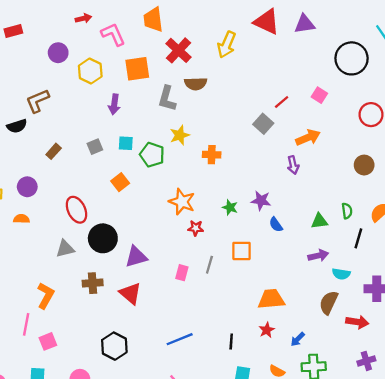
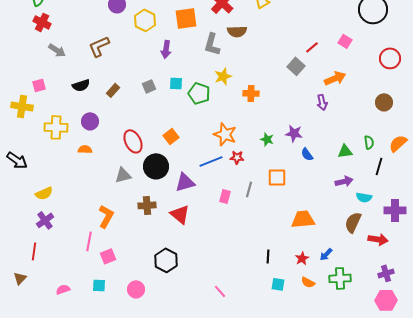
black semicircle: (17, 126) -> (81, 85), moved
orange square: (120, 182) -> (171, 136), moved
red star: (267, 330) -> (302, 258), moved
blue line: (180, 339) -> (211, 161), moved

